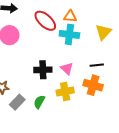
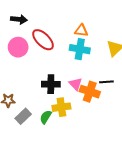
red ellipse: (45, 21) -> (43, 40), moved
orange cross: (93, 85) -> (90, 92), moved
yellow cross: (65, 92) -> (61, 107), moved

